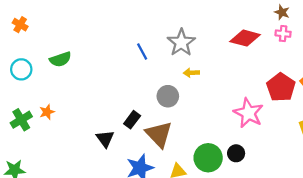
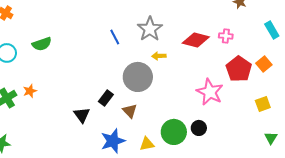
pink cross: (283, 34) -> (226, 36), moved
red diamond: (245, 38) -> (196, 40), moved
gray circle: (168, 96) -> (138, 77), size x1.5
brown triangle: (159, 134) -> (130, 111), size x0.6

